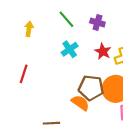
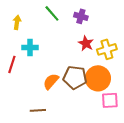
cyan cross: (70, 49) -> (30, 47), moved, turned 35
orange semicircle: (80, 103) -> (51, 81), moved, turned -84

